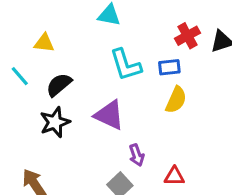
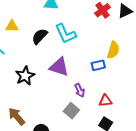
blue rectangle: (169, 67) -> (98, 65), moved
black semicircle: (59, 85) -> (40, 36), moved
yellow semicircle: (176, 100) -> (113, 50), moved

